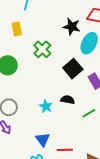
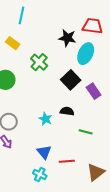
yellow rectangle: (17, 29) -> (13, 43), turned -40
green line: (89, 113) -> (86, 132), moved, turned 48

